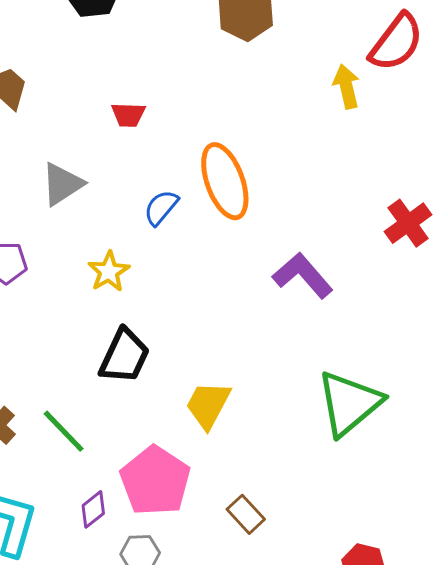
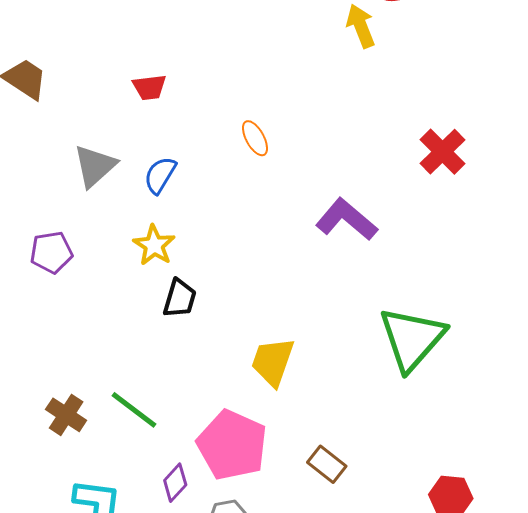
orange ellipse: (225, 181) -> (255, 138), size x0.5
blue semicircle: (161, 207) -> (160, 175), moved
black trapezoid: (124, 356) -> (180, 298), moved, size x0.7

